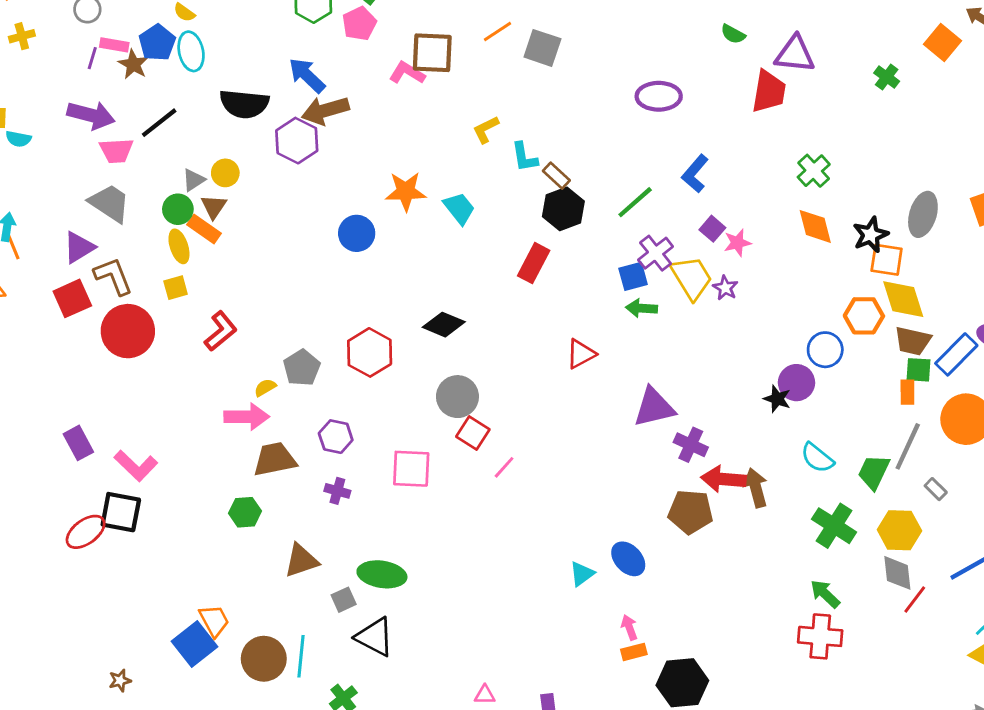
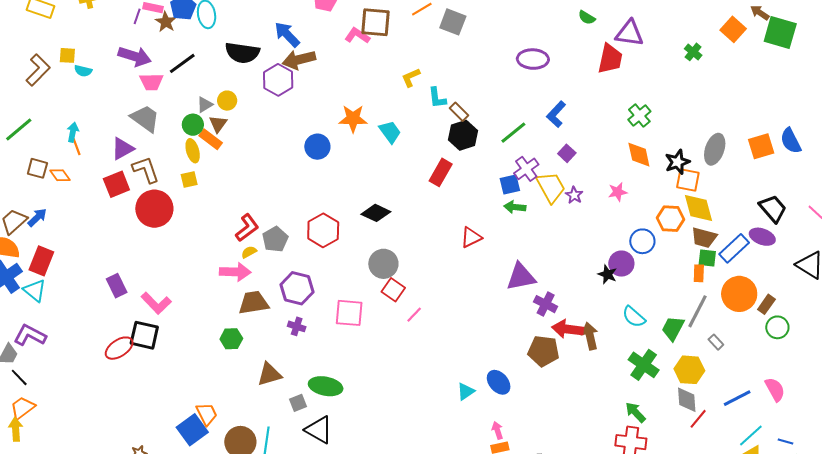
pink star: (737, 243) -> (618, 192), moved
red L-shape: (221, 331) -> (247, 228), moved
purple hexagon: (336, 437) -> (297, 288), size x1.4

